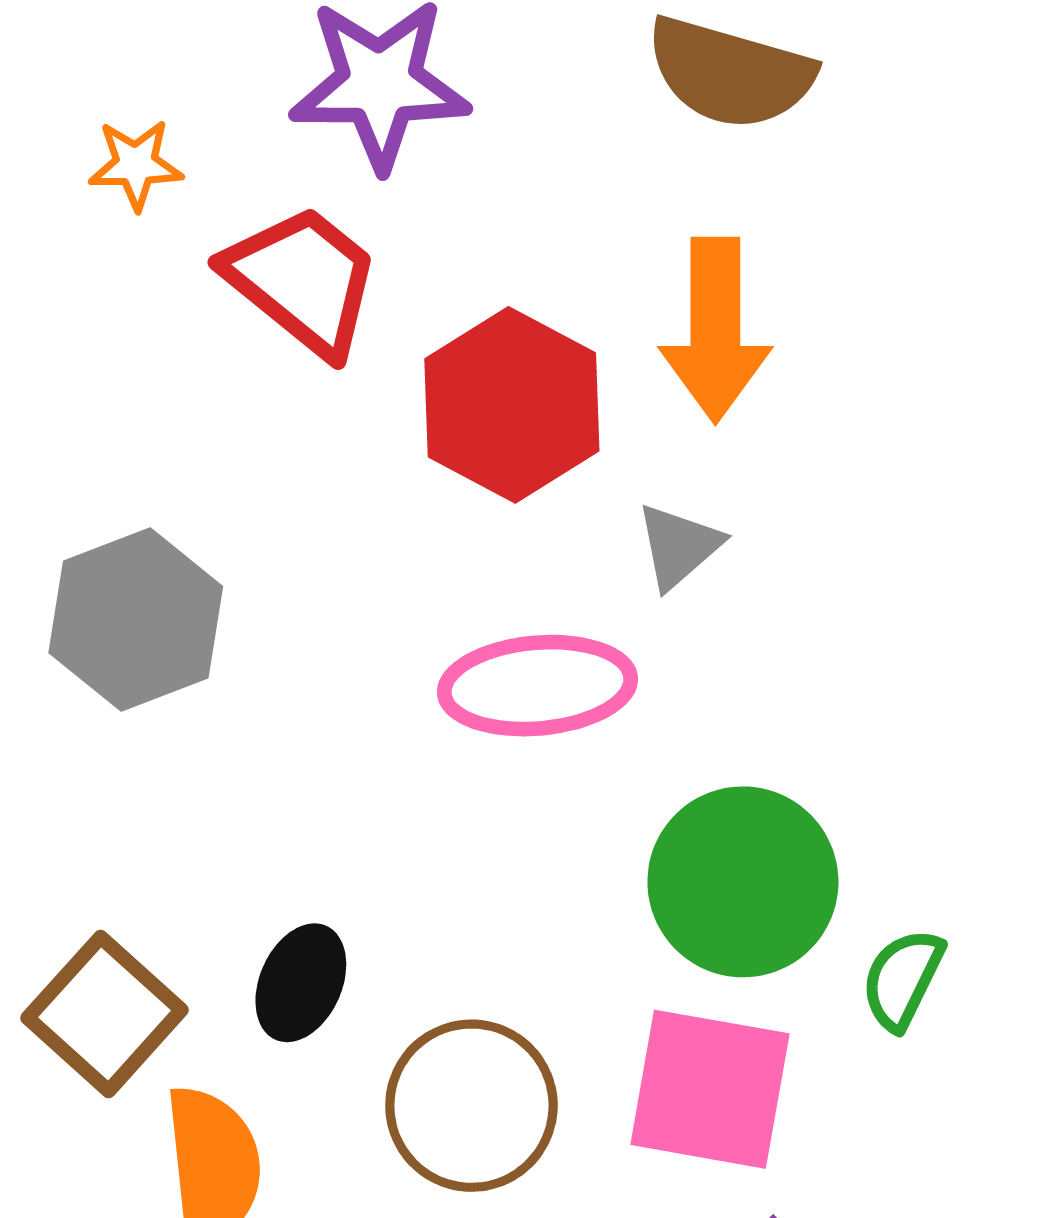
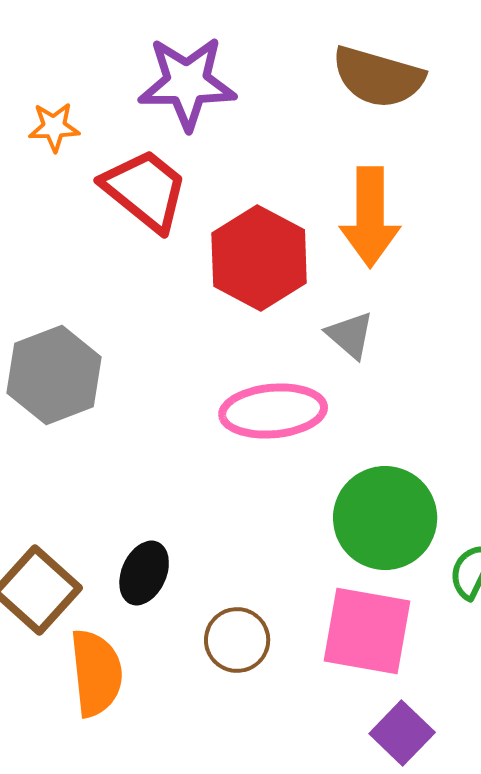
gray triangle: (679, 546) -> (350, 335), turned -38
brown circle: (471, 1106) -> (237, 640), size x0.7

